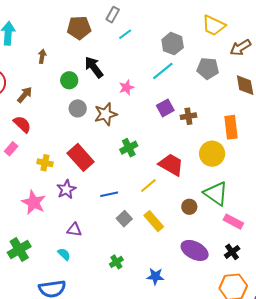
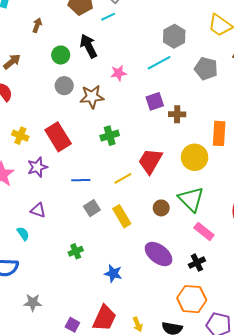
cyan line: (125, 34) -> (108, 17), moved
red trapezoid: (171, 165) -> (150, 161), turned -100

